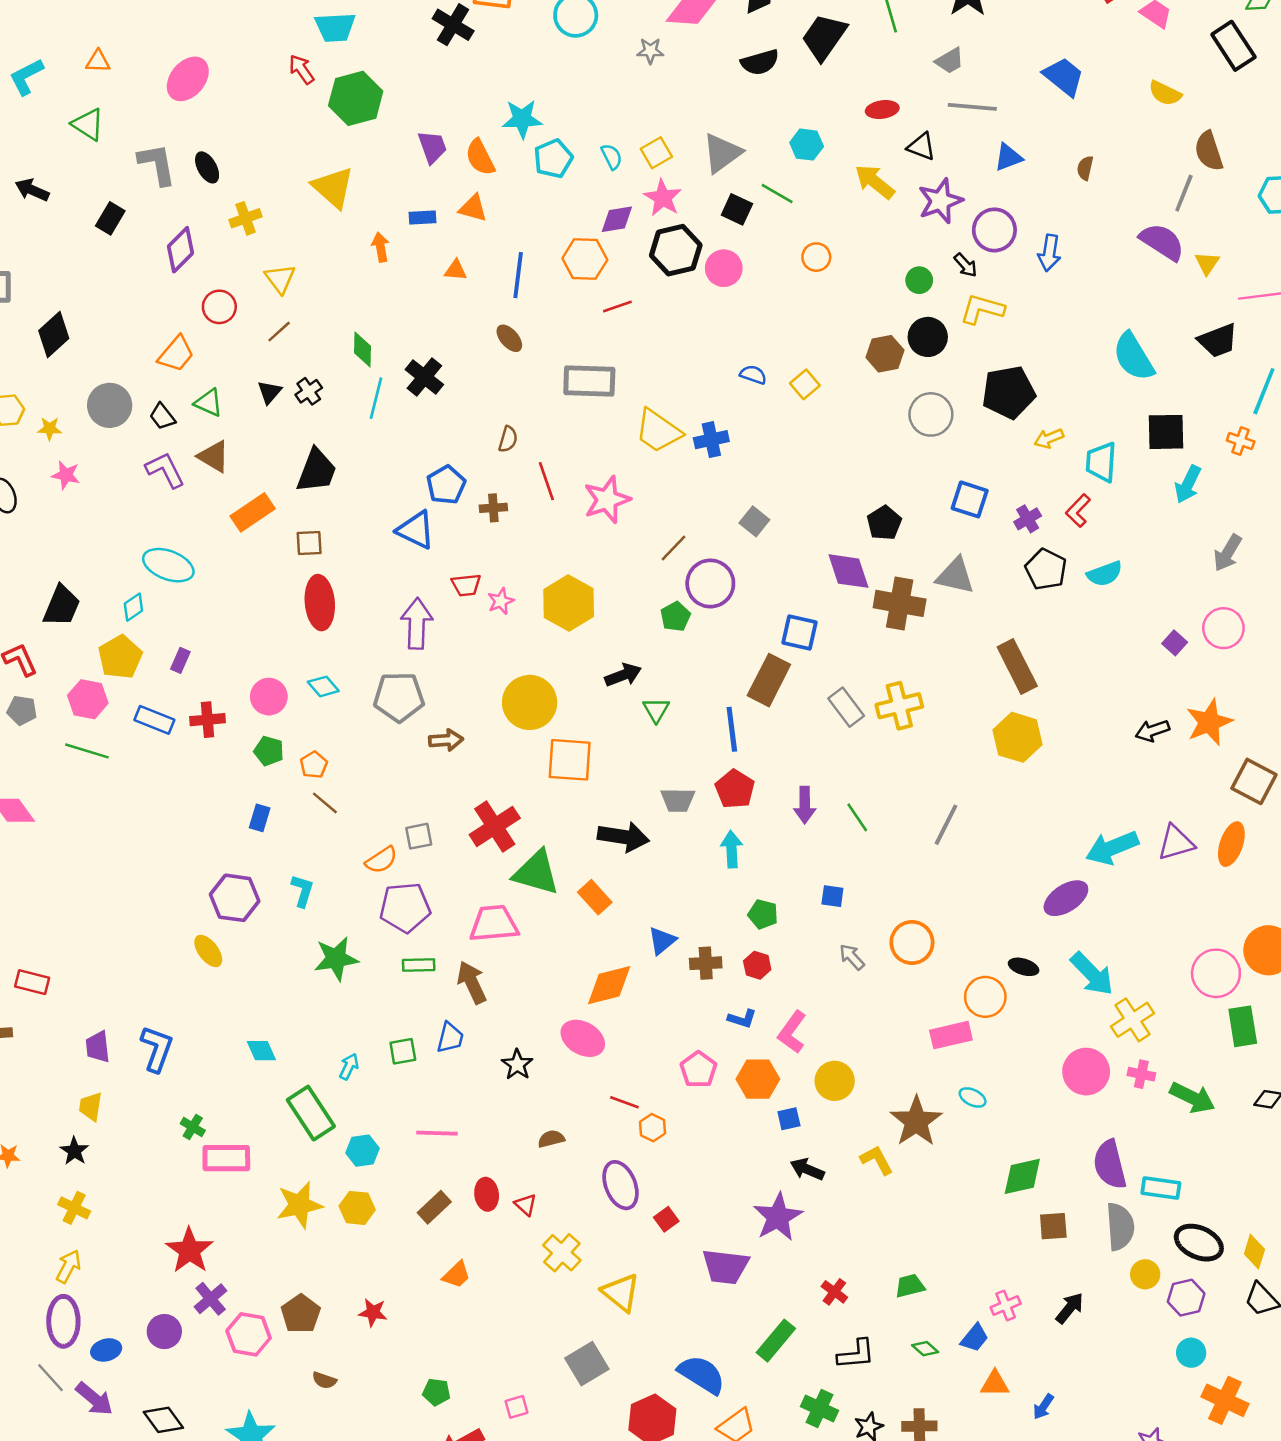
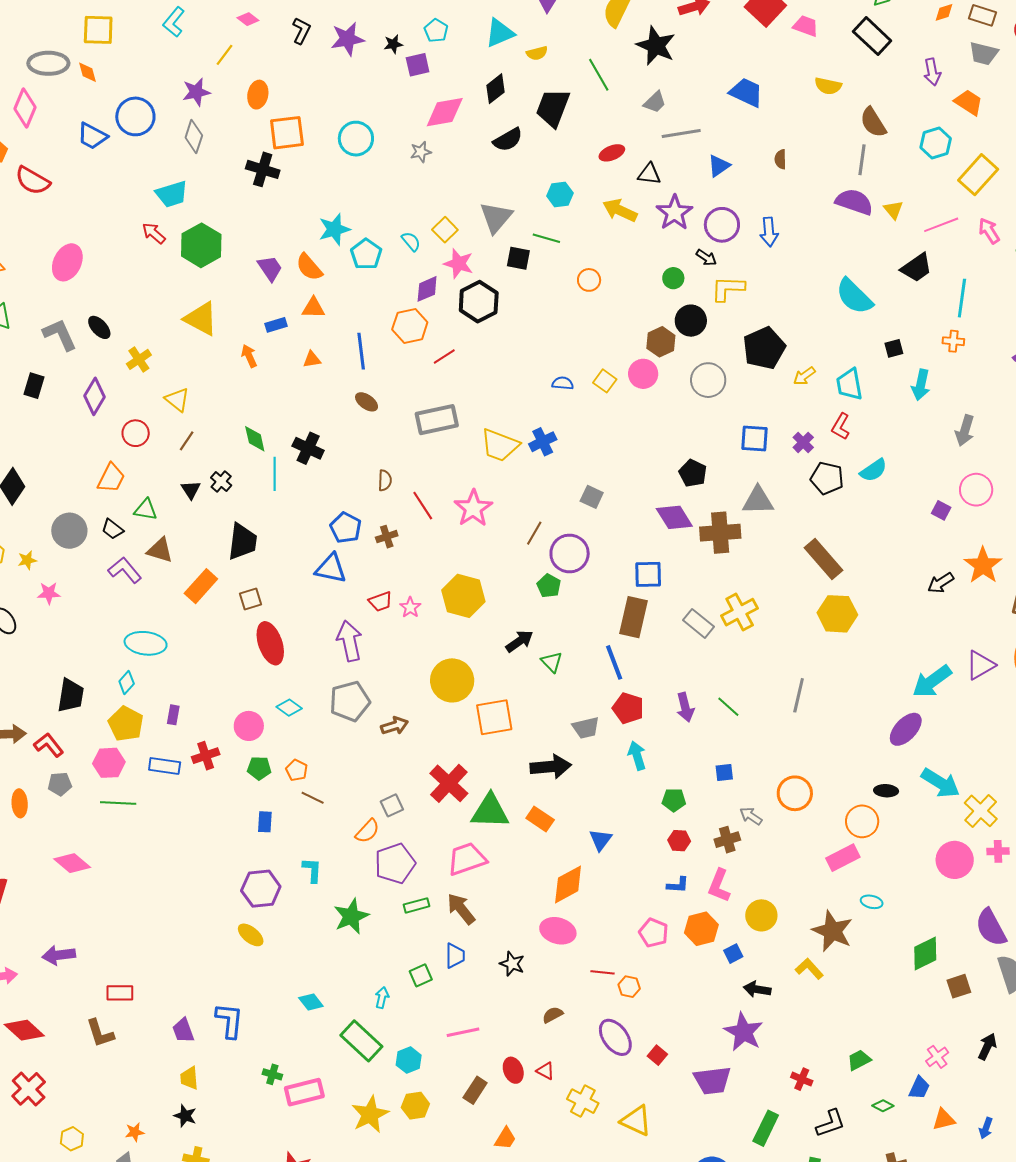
pink circle: (724, 268) -> (643, 374), moved
black square: (1166, 432) -> (894, 348), size x0.6
brown cross: (706, 963) -> (727, 840), moved

